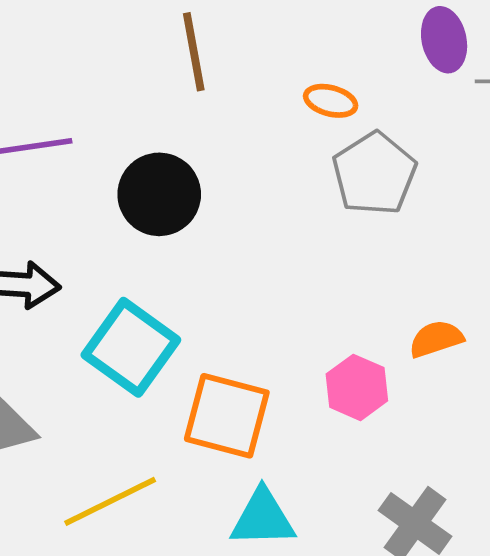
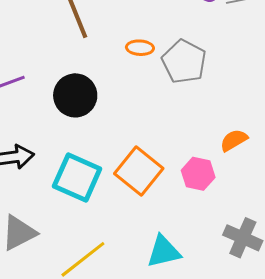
orange ellipse: (331, 101) -> (140, 48), moved
orange square: (227, 416) -> (139, 171), moved, turned 36

